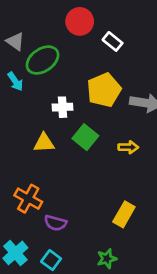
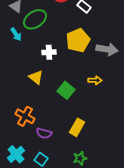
green square: (85, 137) -> (66, 90), moved
yellow triangle: (44, 143) -> (36, 77), turned 42
yellow rectangle: (124, 214) -> (77, 127), moved

